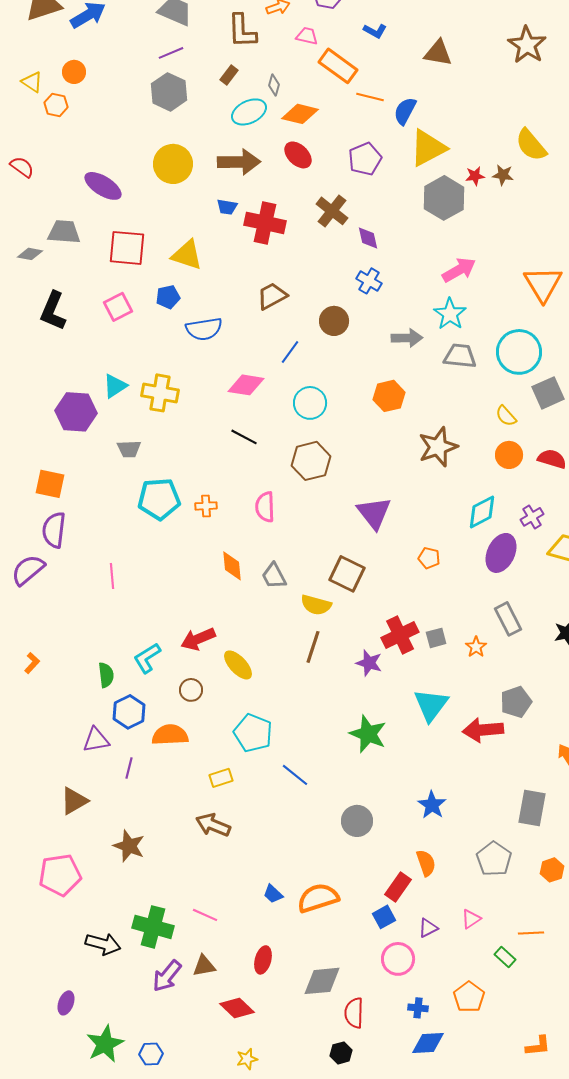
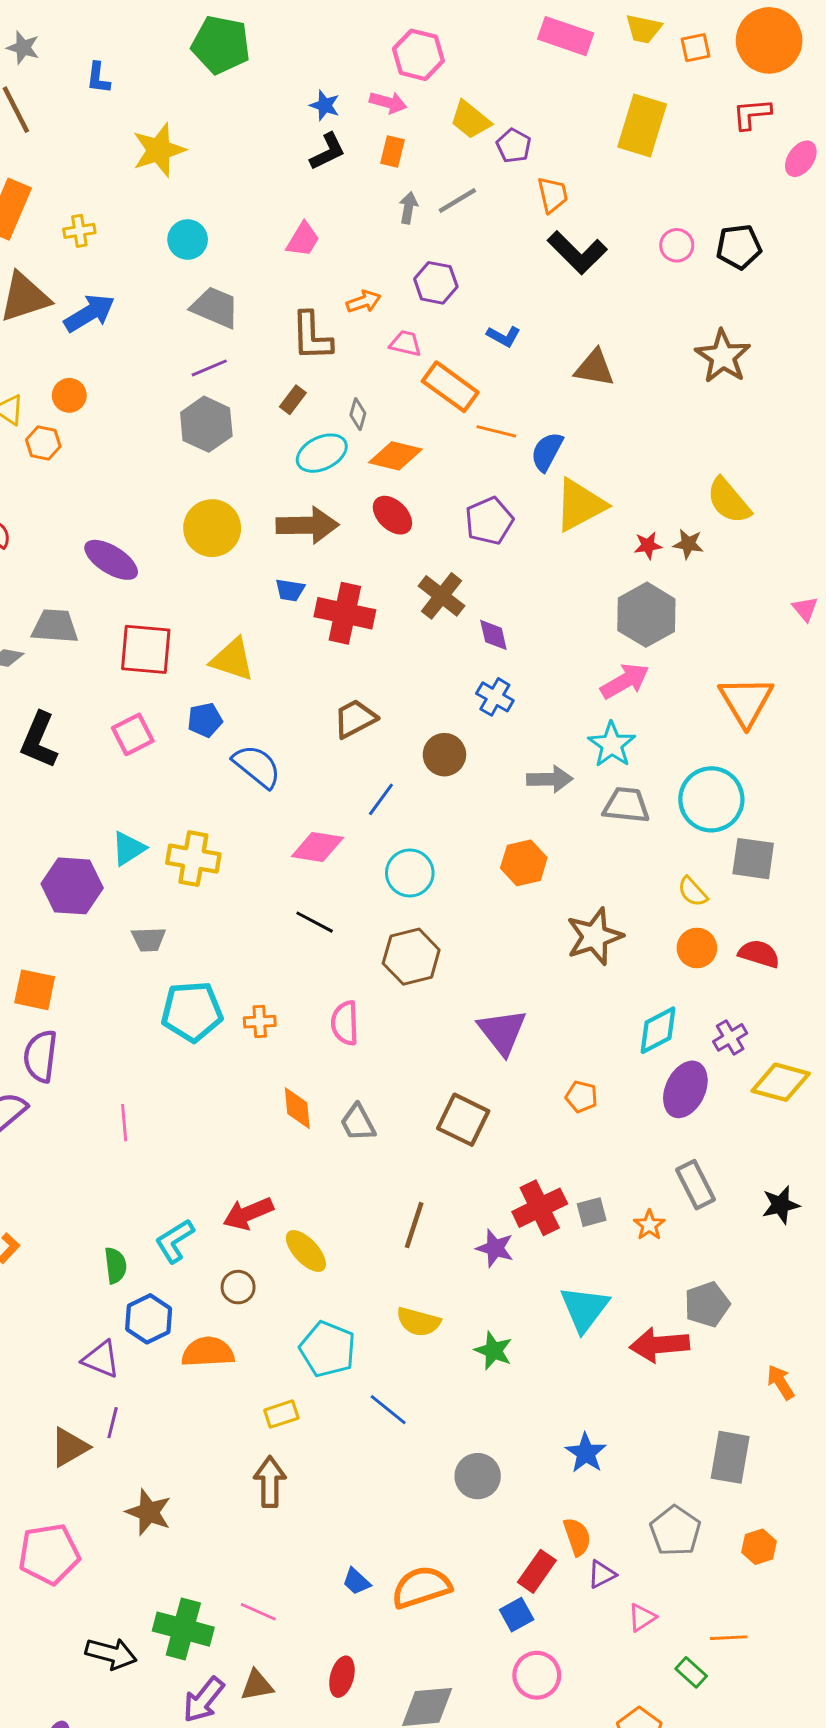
gray hexagon: (444, 198) -> (646, 615), moved
blue semicircle: (204, 329) -> (257, 766), turned -132
gray square: (548, 393) -> (753, 859), turned 32
yellow semicircle: (316, 605) -> (418, 1322), moved
green star: (368, 734) -> (493, 1351), size x0.7
purple triangle: (96, 740) -> (101, 1359), turned 32
purple line: (129, 768) -> (113, 1423), moved
brown arrow: (213, 825) -> (270, 1482), turned 68
purple triangle: (428, 928) -> (602, 1574), moved

